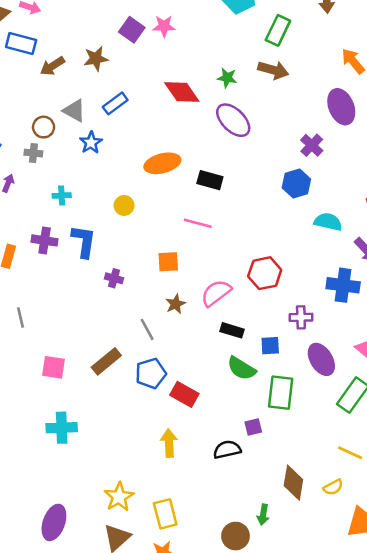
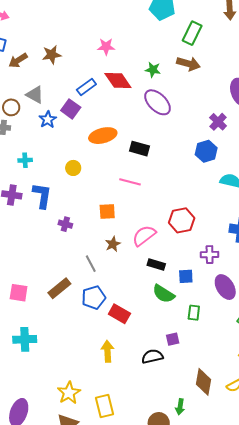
pink star: (164, 26) -> (106, 47), moved
purple square: (132, 30) -> (71, 109), moved
blue rectangle: (115, 103) -> (86, 87), moved
green rectangle: (281, 393) -> (194, 313), size x0.6

